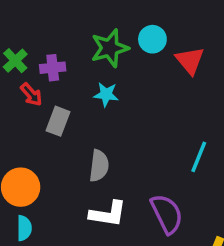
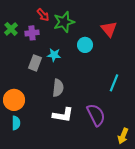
cyan circle: (152, 39) -> (85, 45), moved
red arrow: (31, 94) -> (43, 15), moved
cyan star: (106, 94) -> (54, 55), moved

